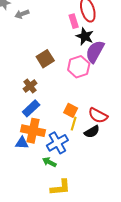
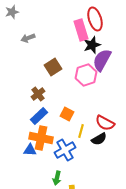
gray arrow: (22, 14) -> (28, 38), moved
pink rectangle: (74, 21) -> (81, 30), size x1.5
black star: (85, 36) -> (92, 45), turned 30
orange square: (71, 110) -> (67, 114), moved
green arrow: (49, 162) -> (57, 178), moved, turned -104

